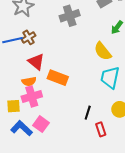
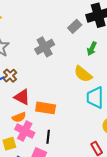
pink cross: (32, 96) -> (25, 131), turned -36
black line: (88, 113) -> (48, 137), moved

